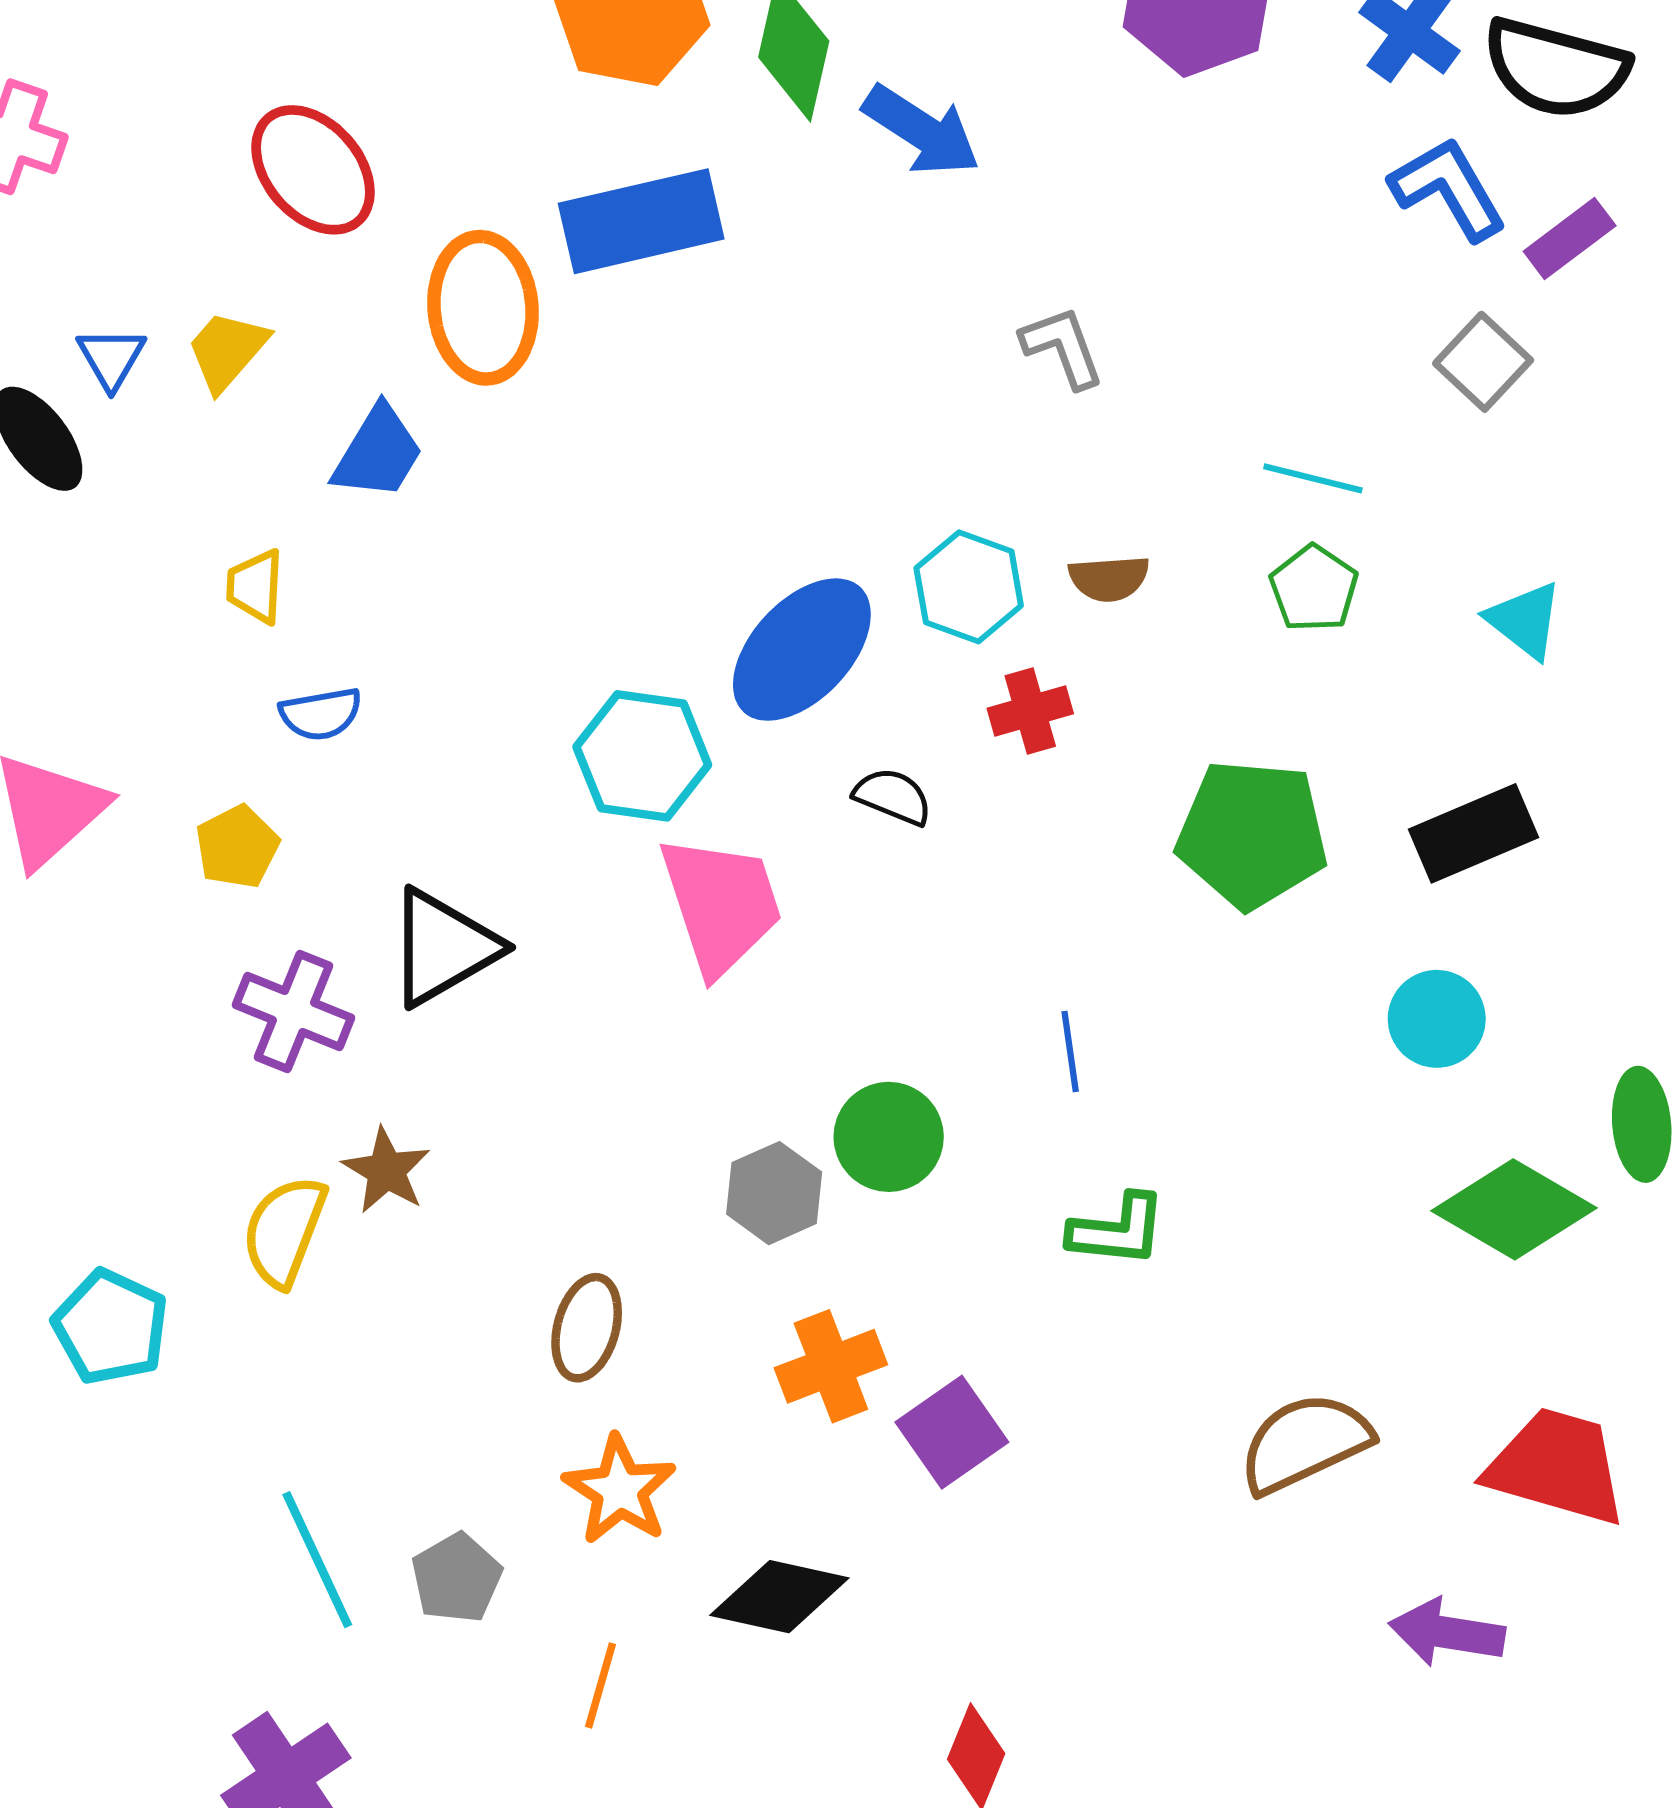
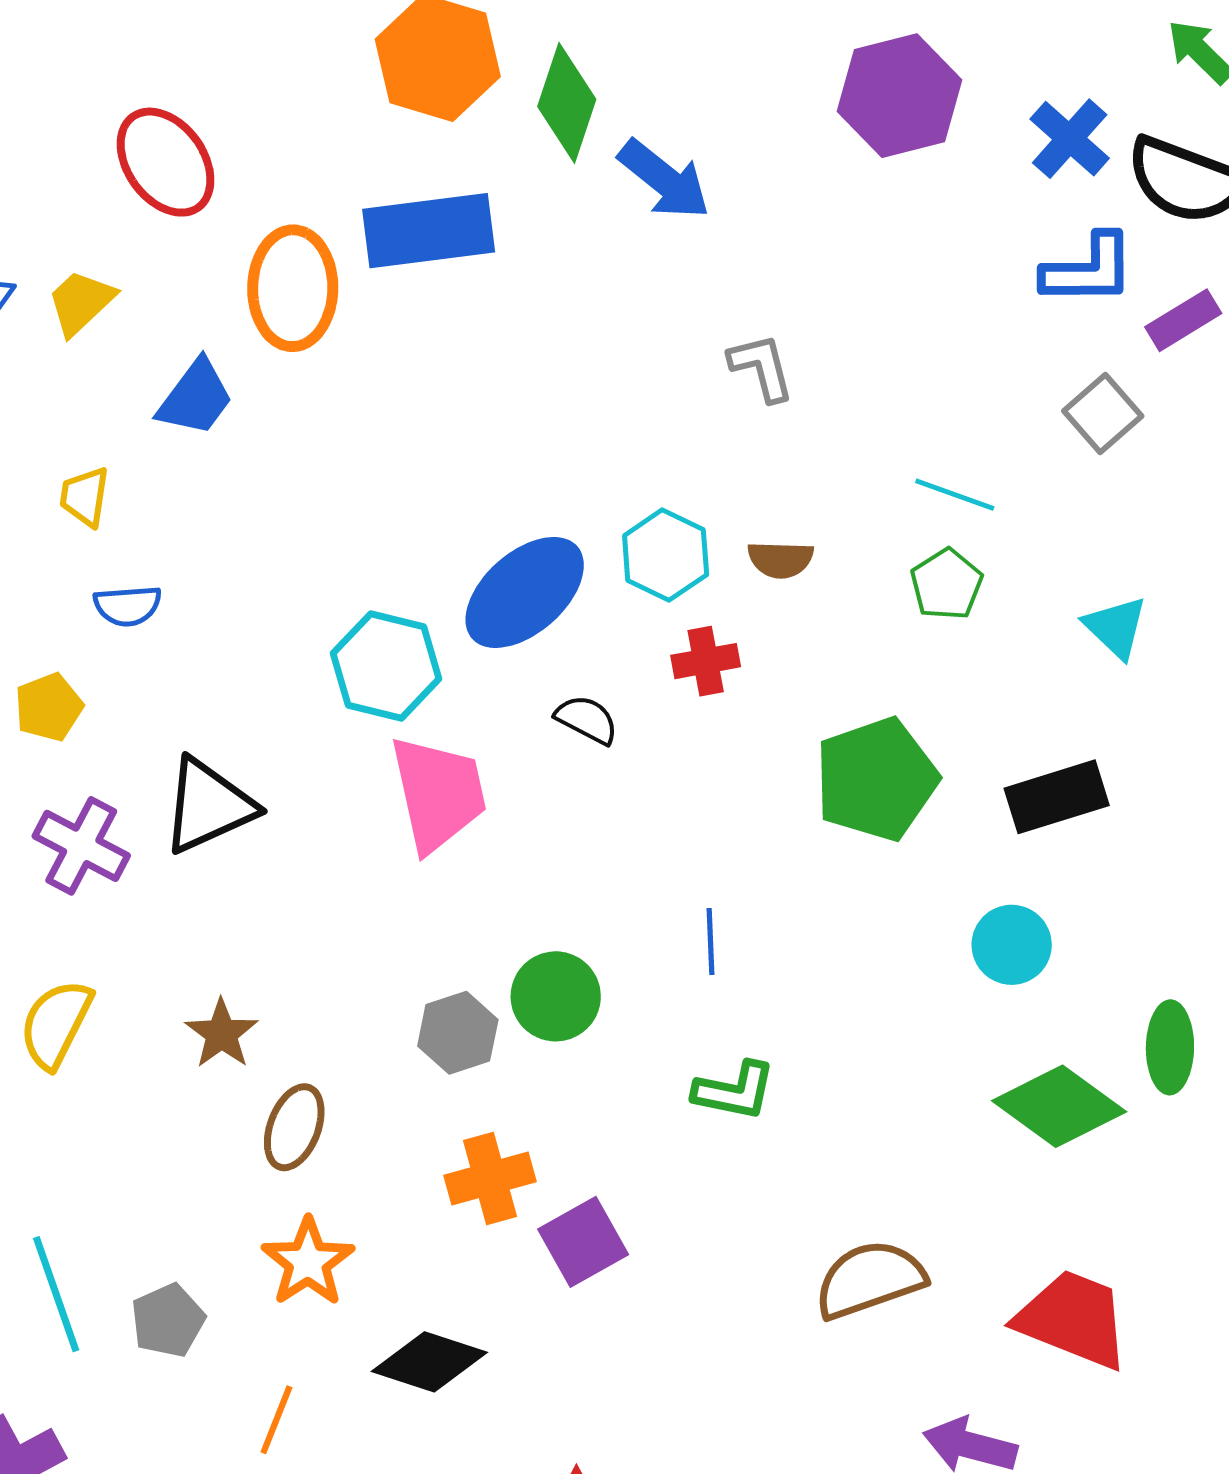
blue L-shape: (1448, 189) -> (1089, 270), turned 114
green pentagon: (1252, 834) -> (876, 779), turned -30
brown star: (386, 1171) -> (222, 1034), moved

